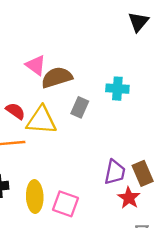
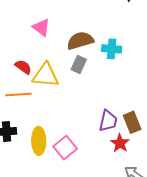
brown semicircle: (57, 77) -> (80, 41), moved
pink square: (65, 204) -> (65, 148), turned 30

